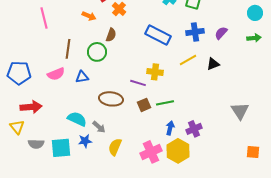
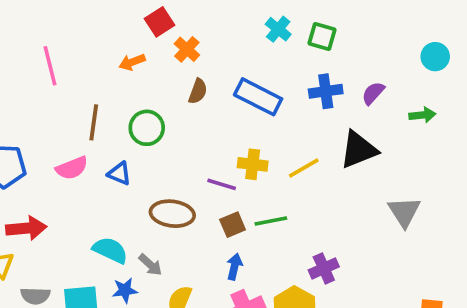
orange arrow: (89, 16) -> (132, 62), turned 136
brown semicircle: (111, 35) -> (198, 91), moved
green arrow: (254, 38) -> (422, 115), moved
yellow line: (188, 60) -> (304, 168), moved
black triangle: (213, 64) -> (359, 150), size x1.6
blue triangle: (82, 77) -> (119, 173), turned 32
gray triangle: (240, 111) -> (404, 212), moved
blue arrow: (170, 128) -> (234, 267), moved

